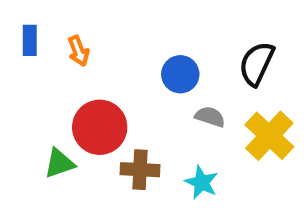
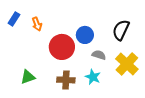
blue rectangle: (30, 40) -> (14, 19), turned 32
red circle: (100, 127) -> (62, 47), moved
cyan star: (201, 182) -> (93, 77), moved

